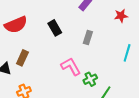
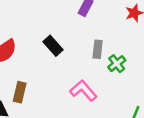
green cross: (90, 79) -> (117, 64), moved

